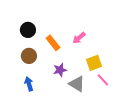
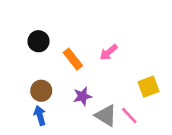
brown circle: (29, 56) -> (41, 91), moved
yellow square: (94, 63) -> (148, 87), moved
pink line: (103, 80) -> (129, 115), moved

